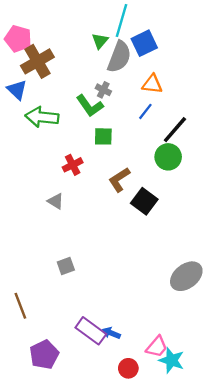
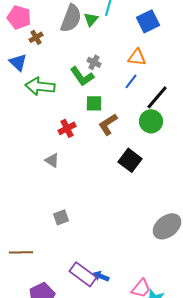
blue square: (144, 43) -> (148, 21), moved
gray semicircle: (119, 57) -> (71, 18), moved
brown cross: (37, 61) -> (36, 37), size x0.5
brown L-shape: (119, 180) -> (108, 124), moved
brown line: (20, 306) -> (21, 252), turned -70

